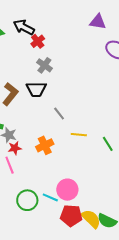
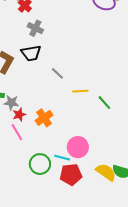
green line: (108, 144) -> (104, 103), moved
orange cross: (45, 145) -> (44, 118), moved
red pentagon: (71, 216) -> (71, 174), moved

